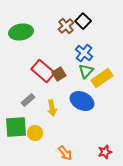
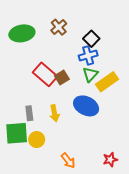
black square: (83, 21) -> (91, 39), moved
brown cross: (66, 26) -> (59, 27), moved
blue cross: (84, 53) -> (88, 55), turned 36
gray rectangle: (28, 100) -> (29, 113), moved, turned -56

